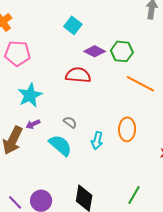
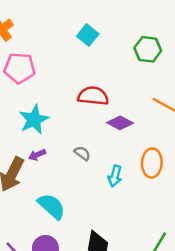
purple diamond: (95, 51) -> (120, 123), moved
green hexagon: (122, 51) -> (148, 49), moved
cyan semicircle: (60, 145) -> (51, 206), moved

